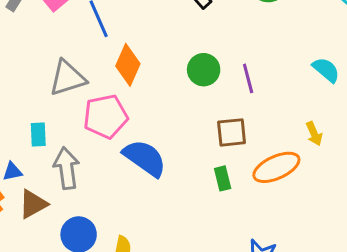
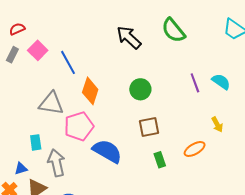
gray triangle: (67, 78) -> (51, 103), turned 32
purple line: (248, 78) -> (195, 83), moved
brown square: (232, 132) -> (149, 127), moved
orange ellipse: (276, 167) -> (195, 149), size x0.7

